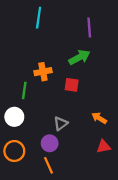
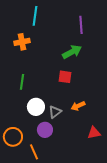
orange cross: (43, 72) -> (22, 42), moved
white circle: (14, 117) -> (36, 107), moved
orange arrow: (99, 118) -> (78, 106), moved, turned -56
orange line: (48, 165) -> (34, 152), moved

